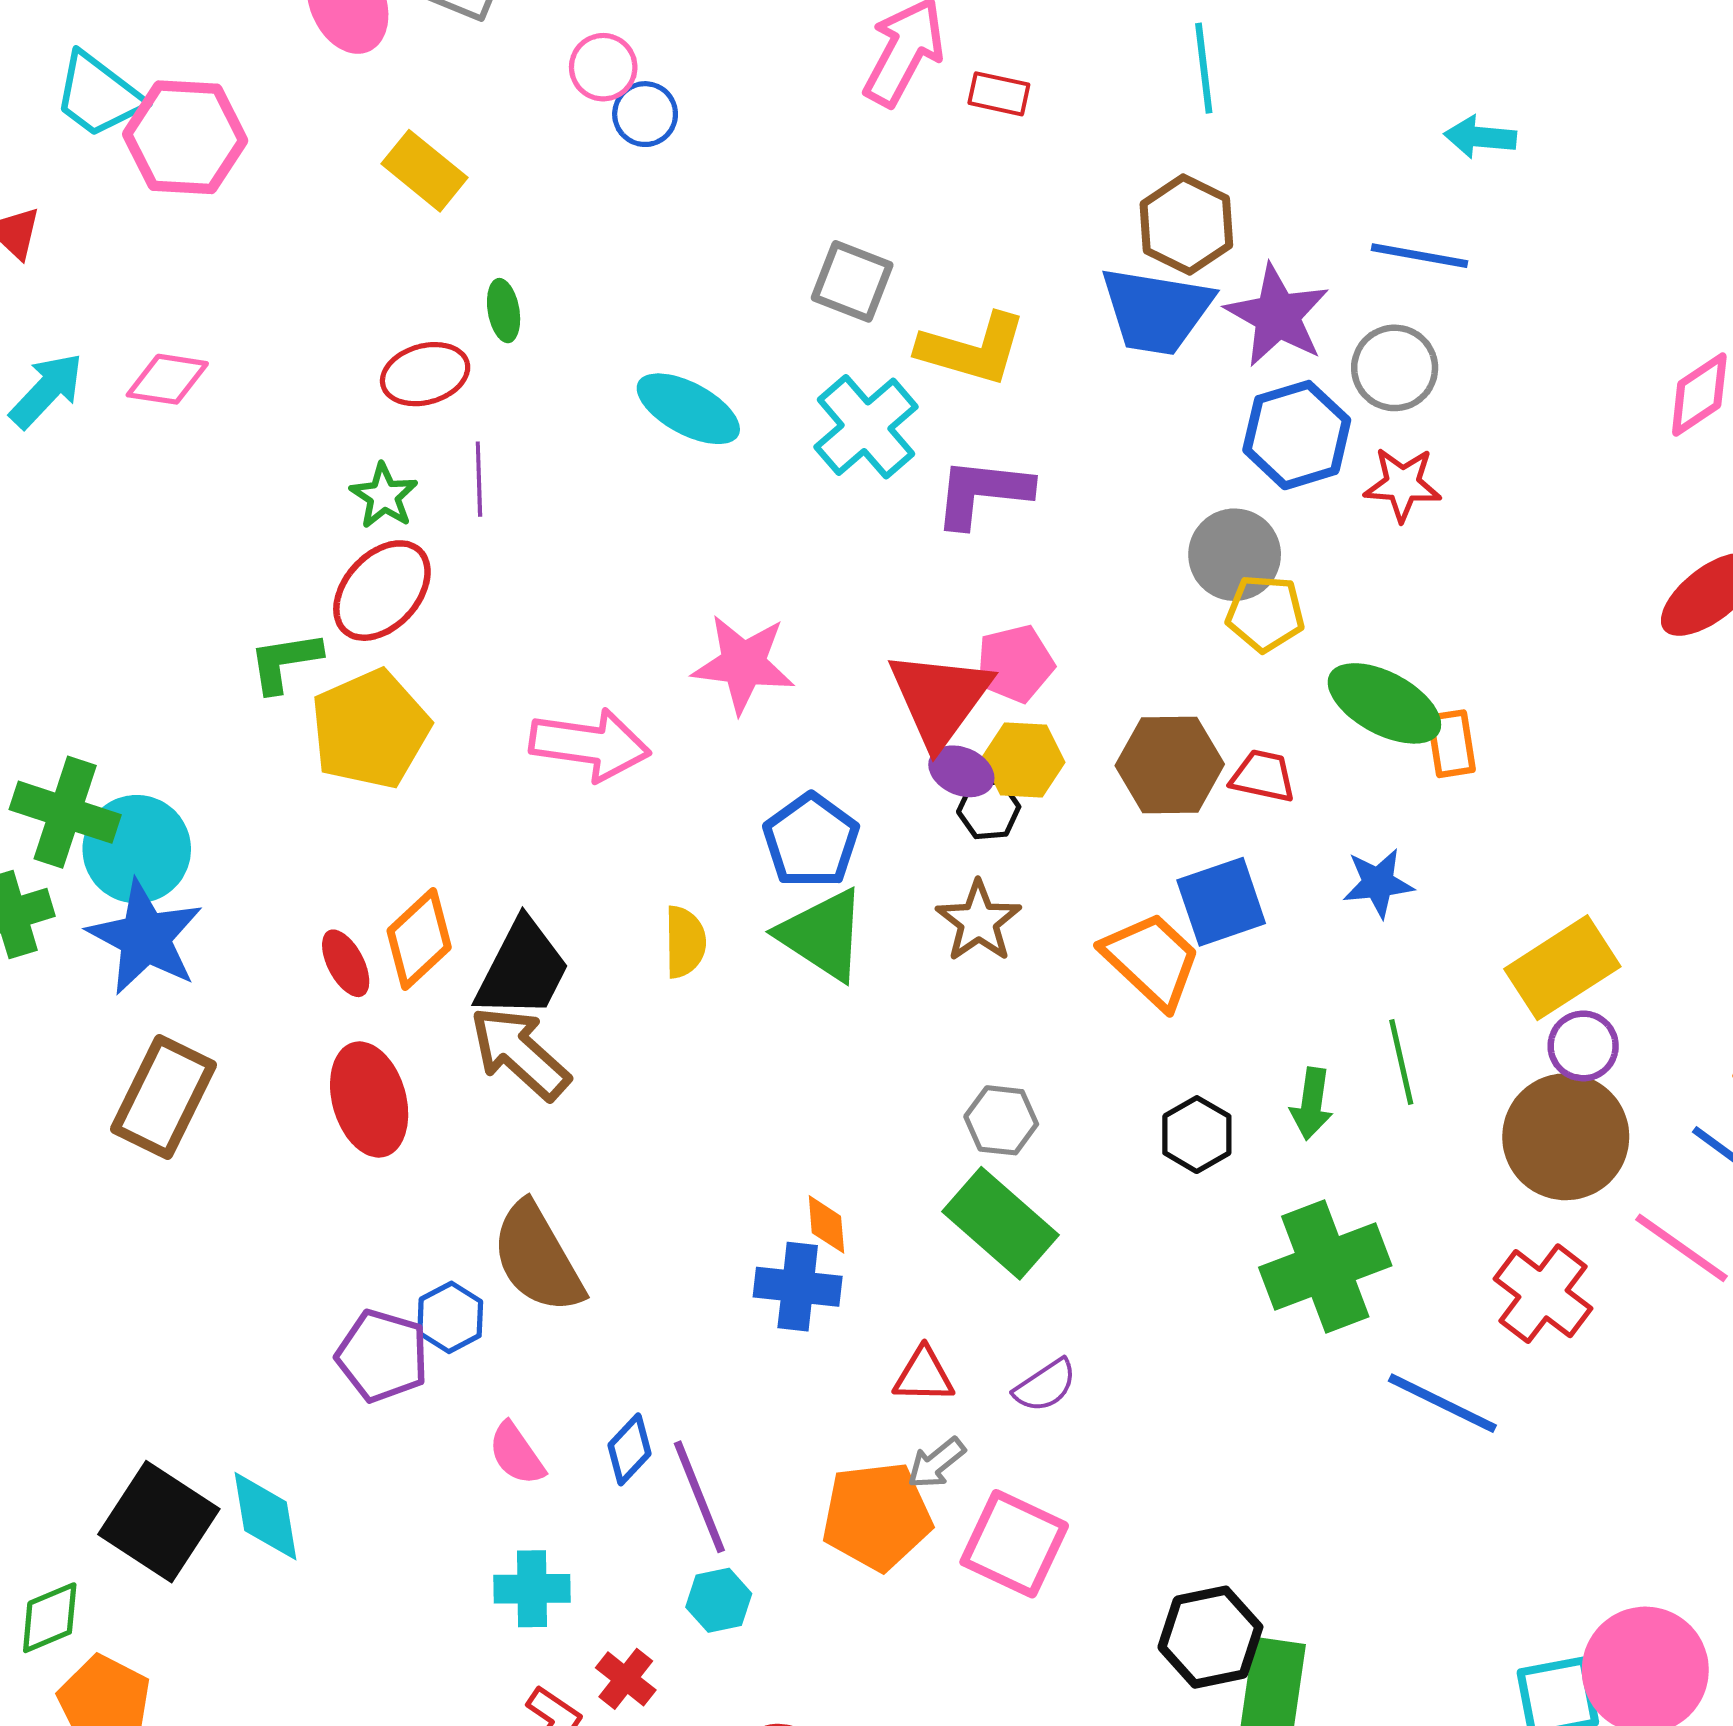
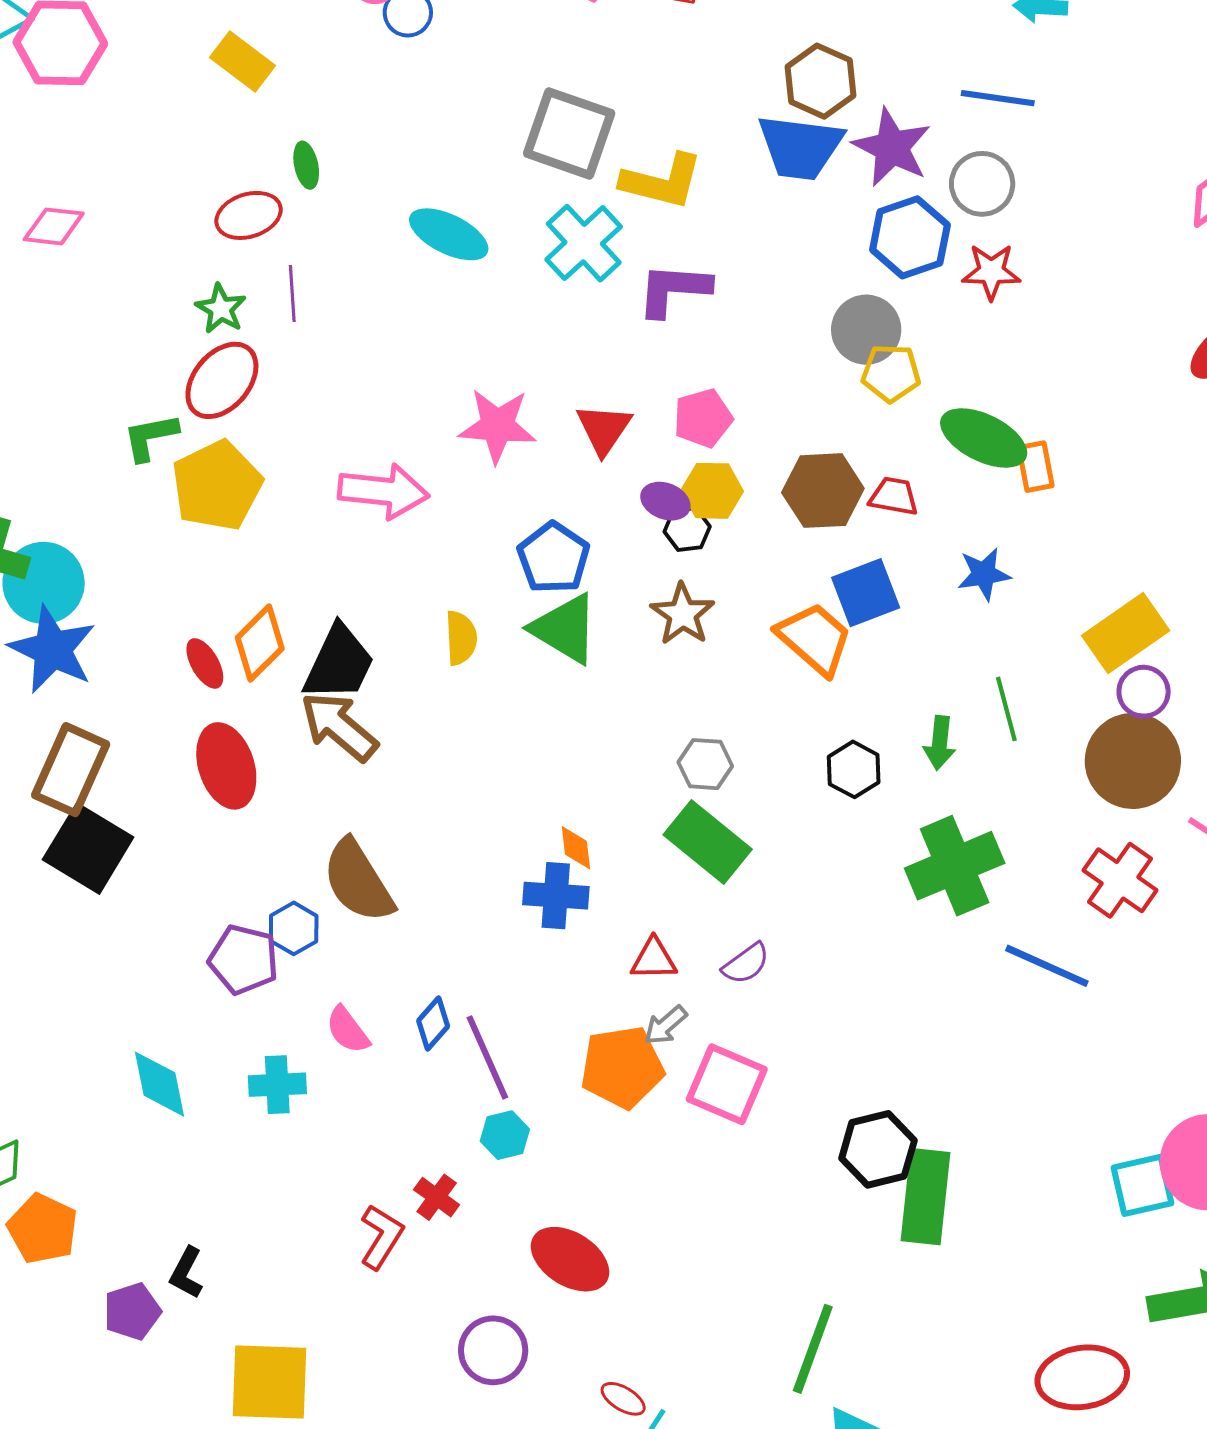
gray square: (852, 281) -> (569, 133), size x1.5
red triangle: (940, 698) -> (604, 429), moved, size x0.7
black square: (159, 1522) -> (88, 848), moved
cyan cross: (532, 1589) -> (277, 1085), moved

